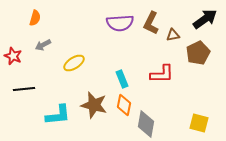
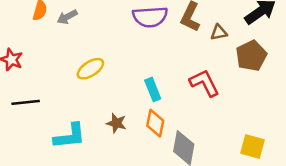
gray arrow: (43, 45) -> (67, 17), moved
red L-shape: (162, 74) -> (205, 83), turned -115
brown star: (94, 105) -> (116, 123), size x0.6

